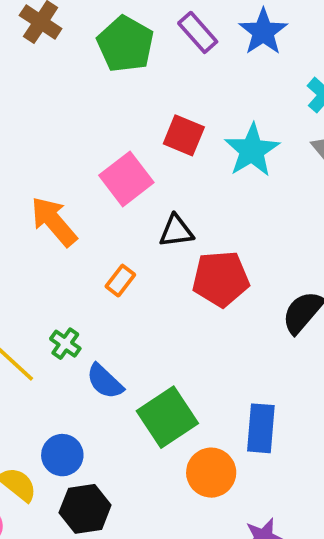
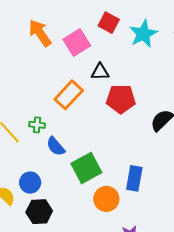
orange arrow: (54, 221) -> (40, 33), moved
orange rectangle: (120, 281) -> (69, 95), size x1.8
green cross: (65, 344) -> (37, 125), turned -35

